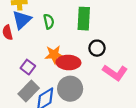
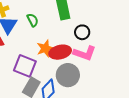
purple square: (28, 67) -> (25, 66), size x1.6
pink L-shape: (115, 73) -> (85, 53), moved

